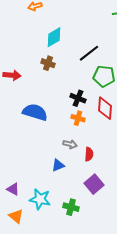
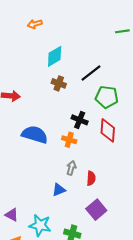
brown cross: (48, 63) -> (59, 83), moved
orange cross: (78, 118) -> (69, 140), moved
gray arrow: (70, 144) -> (71, 168), turned -88

